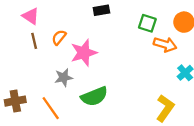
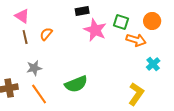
pink star: (84, 53) -> (95, 30), moved, turned -30
gray star: (64, 77) -> (34, 68), moved

